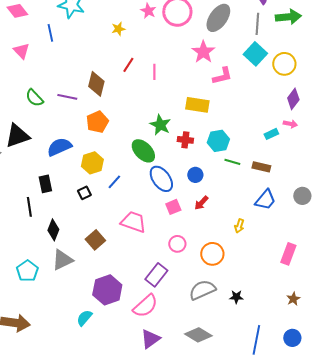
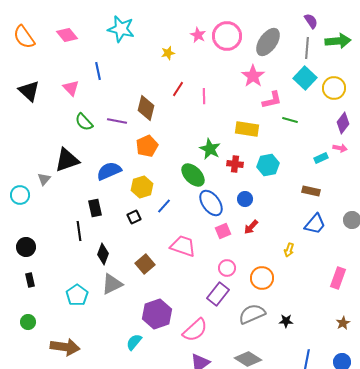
blue line: (50, 33) -> (98, 71), moved
pink triangle: (21, 51) -> (71, 88), moved
green line: (232, 162) -> (290, 120), moved
purple rectangle: (156, 275) -> (218, 294), moved

